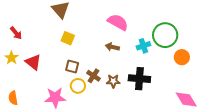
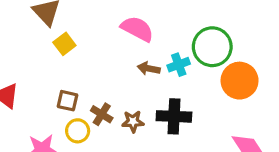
yellow square: (68, 38) -> (64, 44), moved, turned 32
brown arrow: (112, 47) -> (149, 68), moved
orange circle: (182, 57) -> (240, 81), size x1.5

